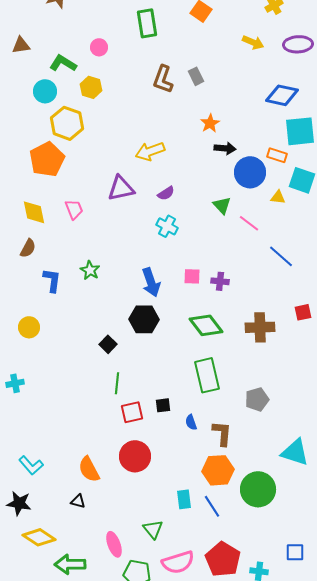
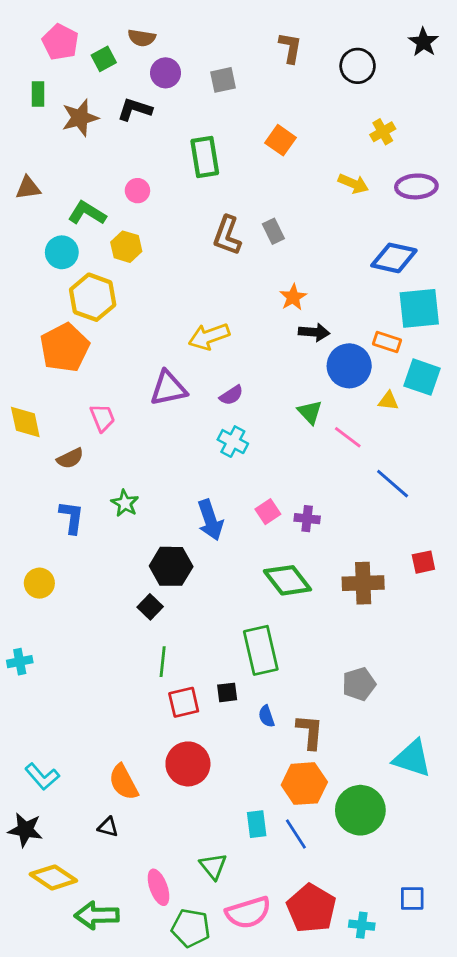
yellow diamond: (34, 212) -> (25, 422), moved
brown semicircle: (28, 248) -> (70, 458), moved, turned 36
pink square: (192, 276) -> (268, 512), turned -36
black hexagon: (144, 319) -> (171, 566), moved
green rectangle: (207, 375) -> (261, 650), moved

